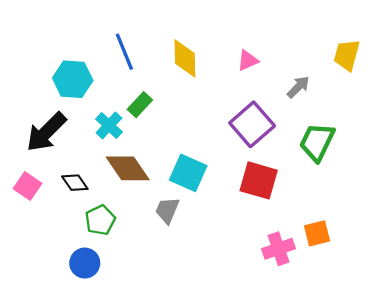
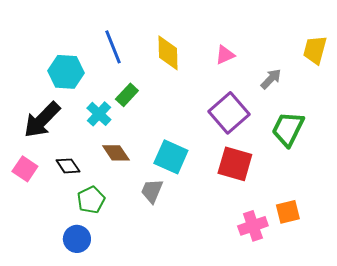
brown diamond: (128, 168) -> (116, 153), size x0.7

